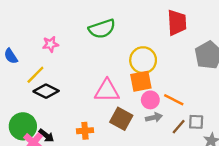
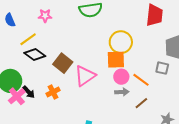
pink triangle: (107, 91) -> (85, 76), moved, turned -45
brown square: (121, 119) -> (63, 63), moved
gray square: (196, 122) -> (162, 68), moved
orange cross: (85, 131) -> (53, 92), moved, turned -32

